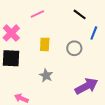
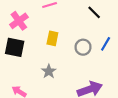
blue line: (94, 33) -> (106, 44), moved

